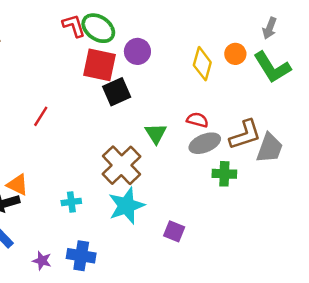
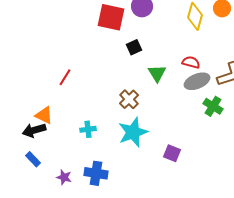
black square: (117, 92) -> (134, 47), moved, size x0.7
red line: (41, 116) -> (65, 77), moved
brown cross: (122, 165) -> (129, 99), size x0.6
green cross: (224, 174) -> (213, 106), turned 30

